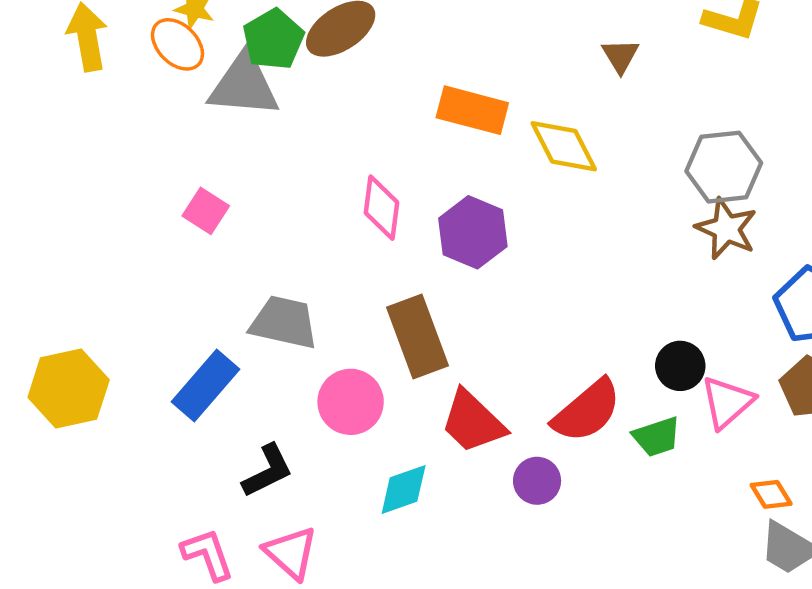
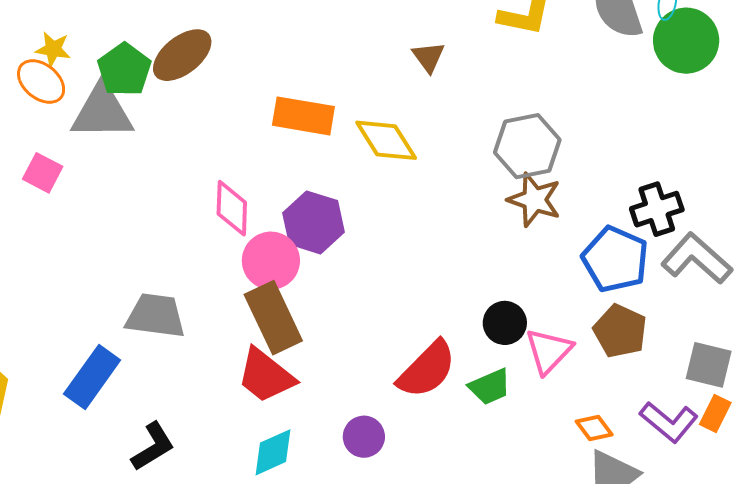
pink square: (206, 211) -> (43, 173), moved
pink circle: (351, 402) -> (271, 261), moved
red trapezoid: (473, 422) -> (266, 376), moved
purple circle: (537, 481) -> (364, 437), moved

